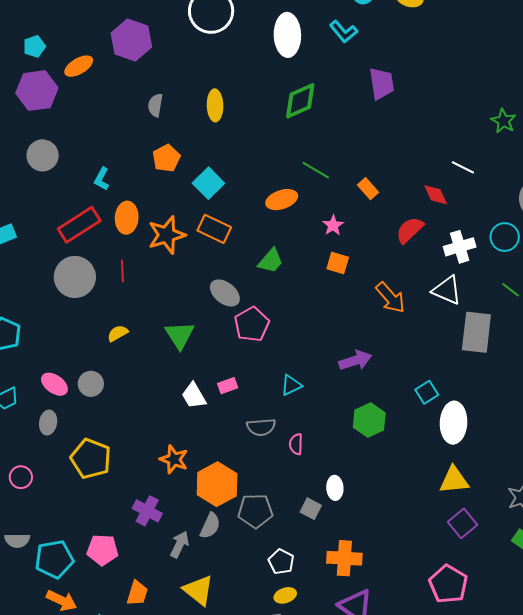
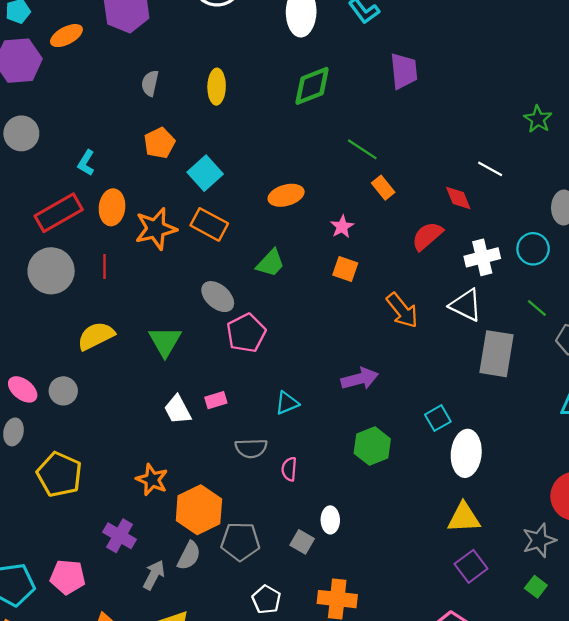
green line: (316, 170) -> (362, 149), moved
yellow semicircle: (118, 333) -> (96, 336), size x1.6

